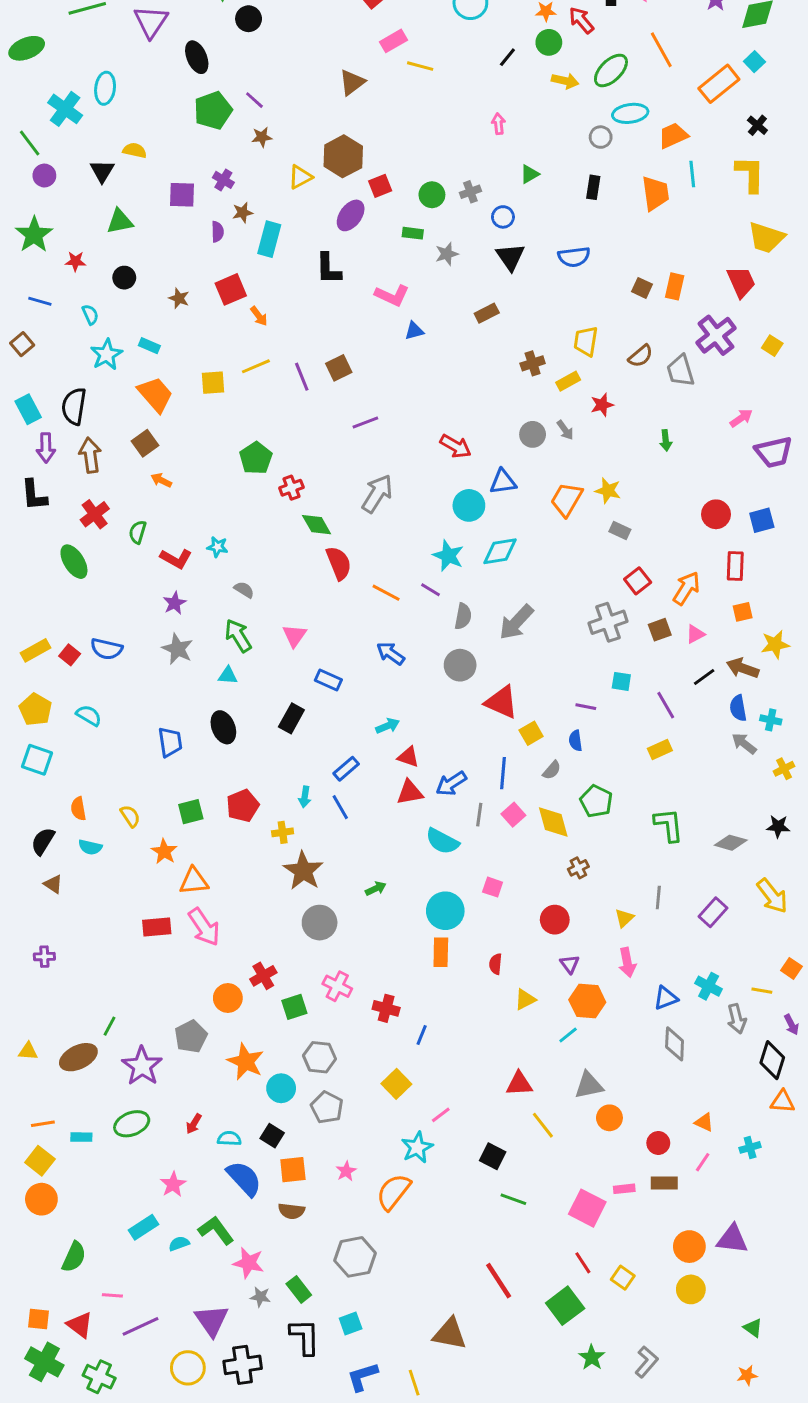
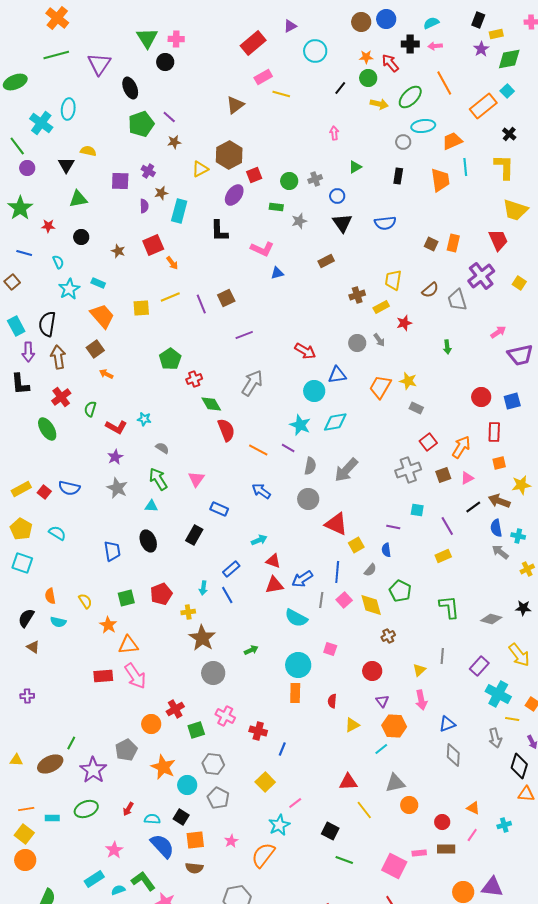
cyan cross: (709, 986) -> (498, 694), moved, size x1.4

